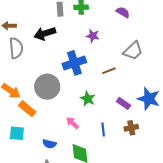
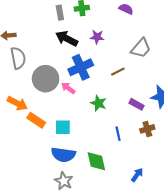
black arrow: (45, 33) -> (67, 39), moved, turned 50
gray circle: (47, 87) -> (46, 79), moved
pink arrow: (72, 123) -> (68, 88), moved
cyan square: (17, 133) -> (63, 127), moved
blue semicircle: (49, 144) -> (63, 155), size x1.6

